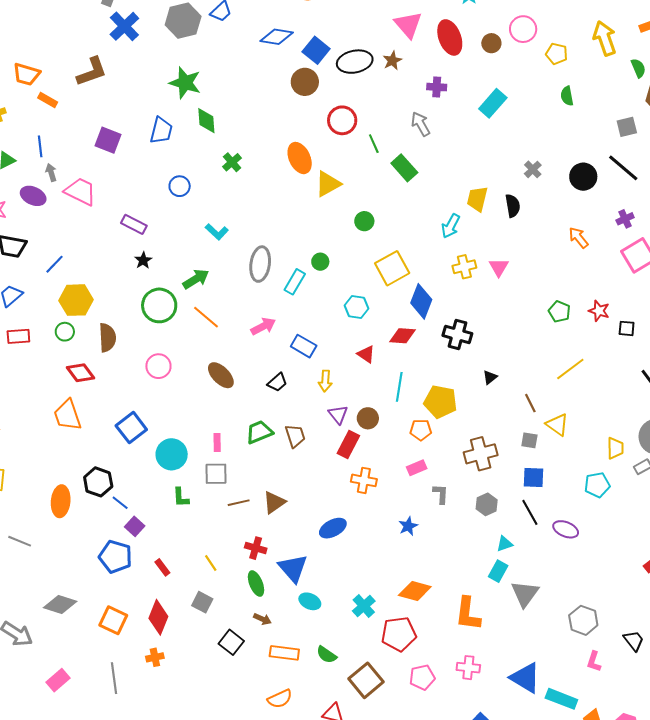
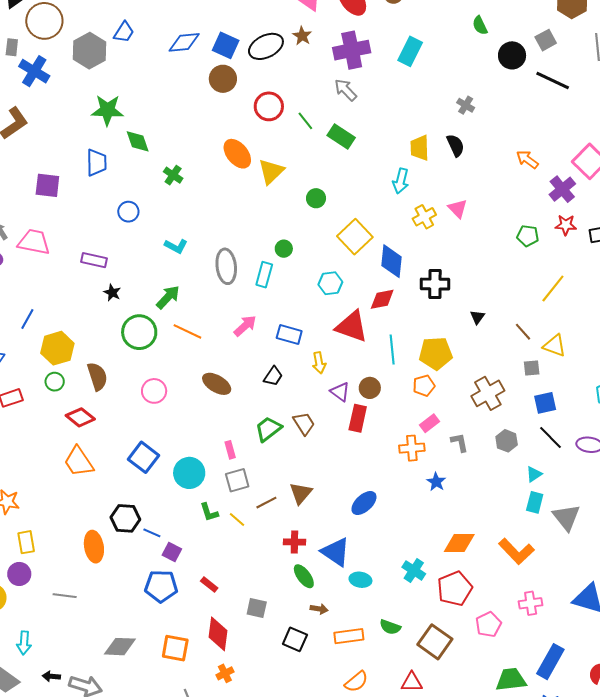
purple cross: (437, 87) -> (352, 50), size x1.8
black circle: (583, 177) -> (512, 55), moved
purple cross: (625, 219) -> (562, 189), moved, size x1.5
red triangle: (366, 354) -> (352, 326), size x1.8
orange cross: (364, 480) -> (412, 448), moved
yellow line: (211, 563) -> (237, 519), moved
orange L-shape: (468, 614) -> (516, 551), turned -36

